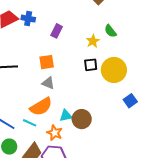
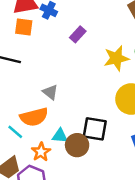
yellow star: (93, 41) -> (116, 58), size x1.5
orange square: (47, 62) -> (24, 27), moved
black square: (91, 65) -> (95, 129), moved, size x1.5

